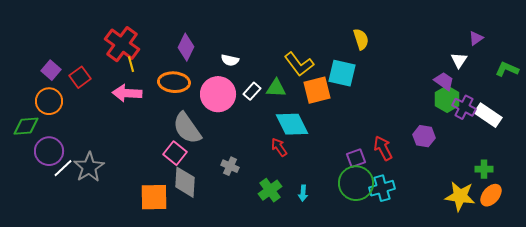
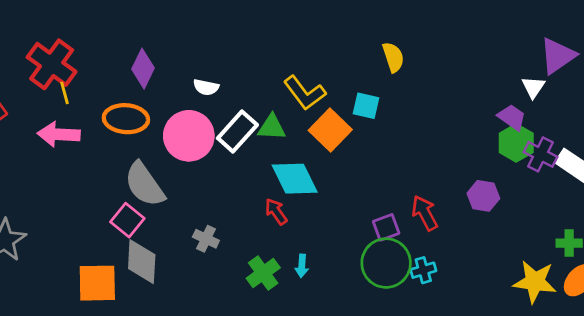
purple triangle: (476, 38) -> (558, 56), size x1.8
cyan square: (342, 73) -> (366, 106), size x0.7
orange square: (317, 90) -> (330, 130), turned -32
white rectangle: (252, 91) -> (237, 132), size x1.6
cyan cross: (382, 188) -> (423, 270), size x0.7
cyan arrow: (303, 193) -> (302, 266), moved

